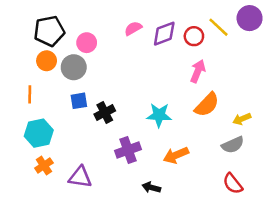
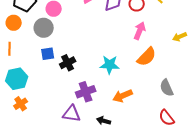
orange circle: (47, 61) -> (14, 23), moved
yellow arrow: (242, 119) -> (180, 37), moved
gray semicircle: (233, 145) -> (167, 88), turned 90
purple triangle: (80, 177) -> (72, 114), moved

